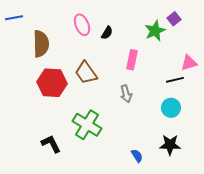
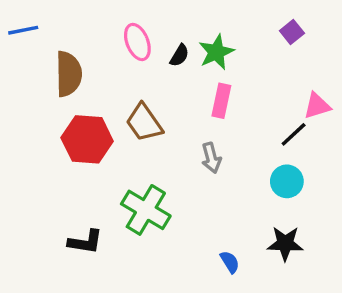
green star: (155, 31) -> (216, 52), moved
black line: (175, 80) -> (294, 134), turned -30
black L-shape: (51, 144) -> (85, 242), turned 125

